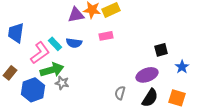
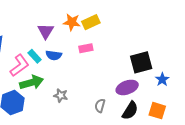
purple triangle: (76, 15) -> (46, 31), moved, turned -48
black square: (161, 50) -> (141, 62), size x1.6
gray star: (62, 83) -> (61, 96), moved

